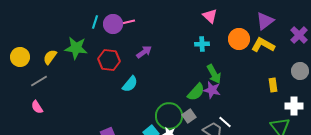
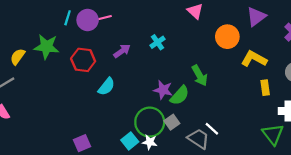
cyan cross: (202, 44) -> (157, 42), moved, turned -32
yellow L-shape: (263, 45) -> (254, 59), moved
purple star: (212, 90) -> (163, 90), moved

